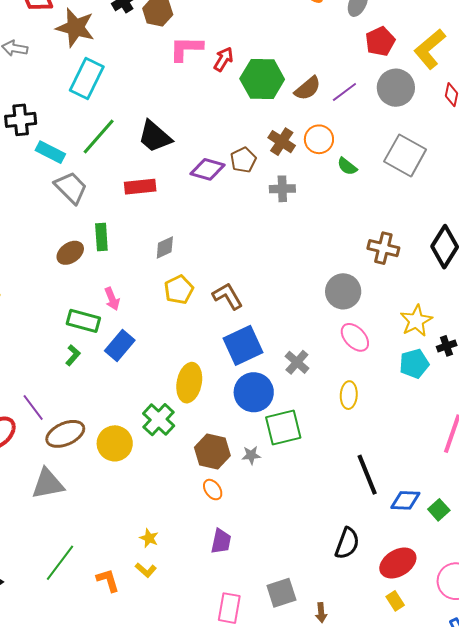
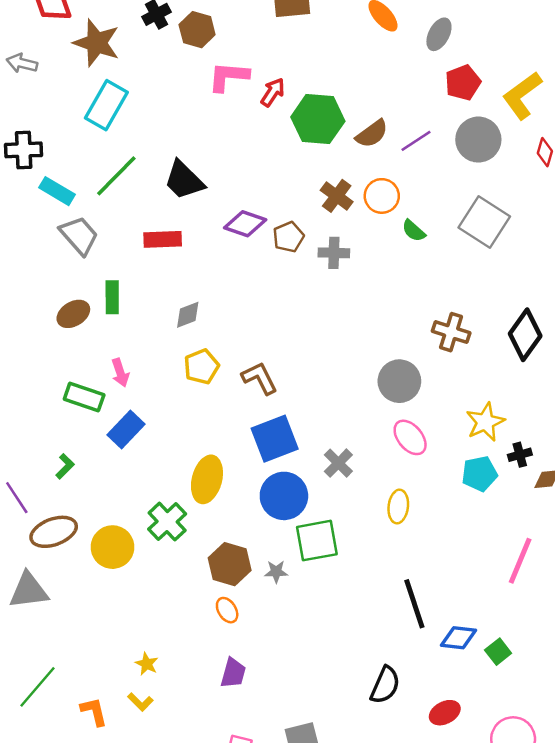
brown pentagon: (243, 160) -> (288, 237), moved
green L-shape: (73, 355) -> (65, 466), moved
red ellipse: (398, 563) -> (445, 713), size x0.7

